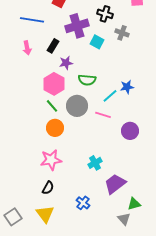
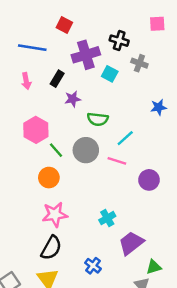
pink hexagon: (54, 84) -> (36, 130), moved
blue star: (127, 87) -> (159, 107), moved
orange circle: (55, 128) -> (49, 178), moved
black semicircle: (48, 188) -> (51, 248), size x1.5

